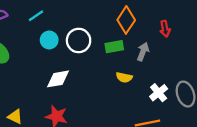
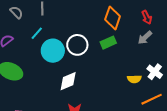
cyan circle: (49, 40) -> (53, 51), size x1.5
gray arrow: (143, 52) -> (145, 38), moved, turned -140
yellow semicircle: (124, 77) -> (134, 79), moved

